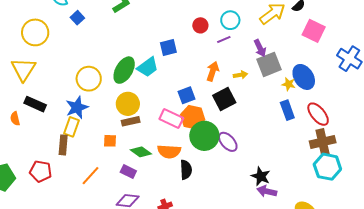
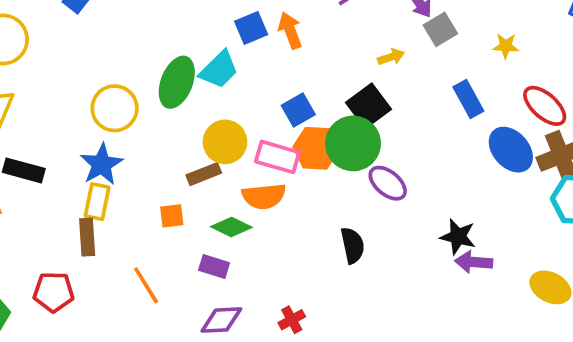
gray square: (269, 64) -> (440, 29), size x0.7
orange arrow: (213, 71) -> (290, 30), moved, turned -30
blue ellipse: (304, 77) -> (511, 150), moved
yellow star: (289, 84) -> (506, 46), moved
yellow circle: (128, 104) -> (225, 142), moved
blue rectangle: (287, 110) -> (468, 99), moved
green circle: (204, 136) -> (353, 143), moved
orange semicircle: (169, 151) -> (264, 196), moved
black semicircle: (186, 170) -> (353, 245), moved
orange line: (90, 176) -> (146, 285), turned -65

